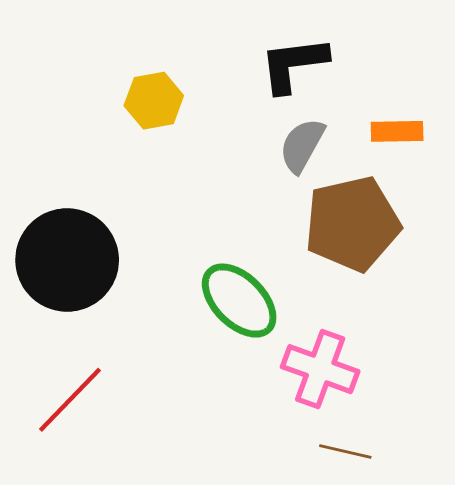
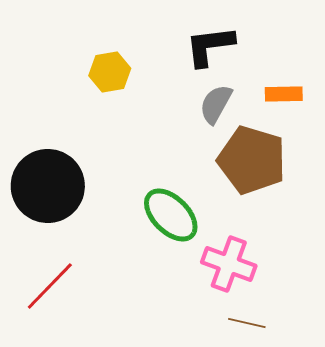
brown pentagon: (352, 224) -> (252, 160), turned 30

